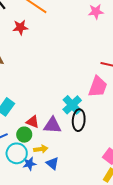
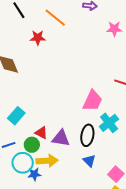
pink trapezoid: (98, 87) -> (93, 101), moved
cyan cross: (72, 105) -> (109, 123), moved
yellow arrow: (41, 149) -> (47, 161), size x1.5
blue triangle: (52, 163) -> (89, 161), moved

